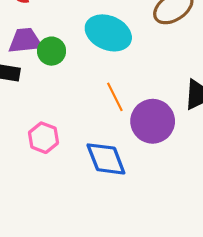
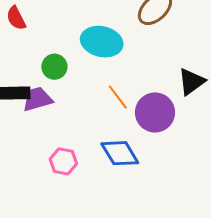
purple trapezoid: (25, 41) -> (37, 99), moved
pink hexagon: (43, 138) -> (63, 161), moved

